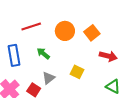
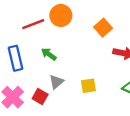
orange circle: (65, 31) -> (61, 15), moved
yellow square: (77, 72) -> (88, 86), moved, turned -32

